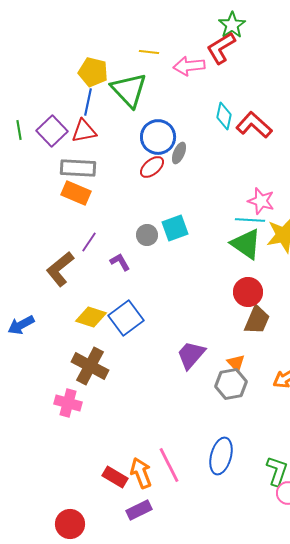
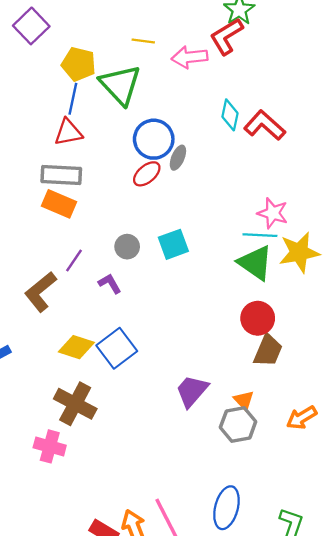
purple square: (52, 131) -> (31, 26), moved
gray circle: (147, 235) -> (127, 247), moved

